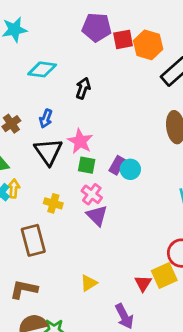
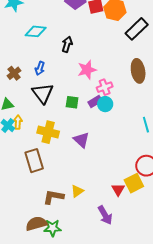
pink star: (80, 141) -> (87, 70), moved, turned 30
purple rectangle: (117, 165) -> (95, 101), turned 32
pink cross: (92, 194) -> (105, 87), moved, turned 35
yellow cross: (53, 203) -> (48, 132), size x1.5
brown L-shape: (24, 289) -> (53, 197), moved

